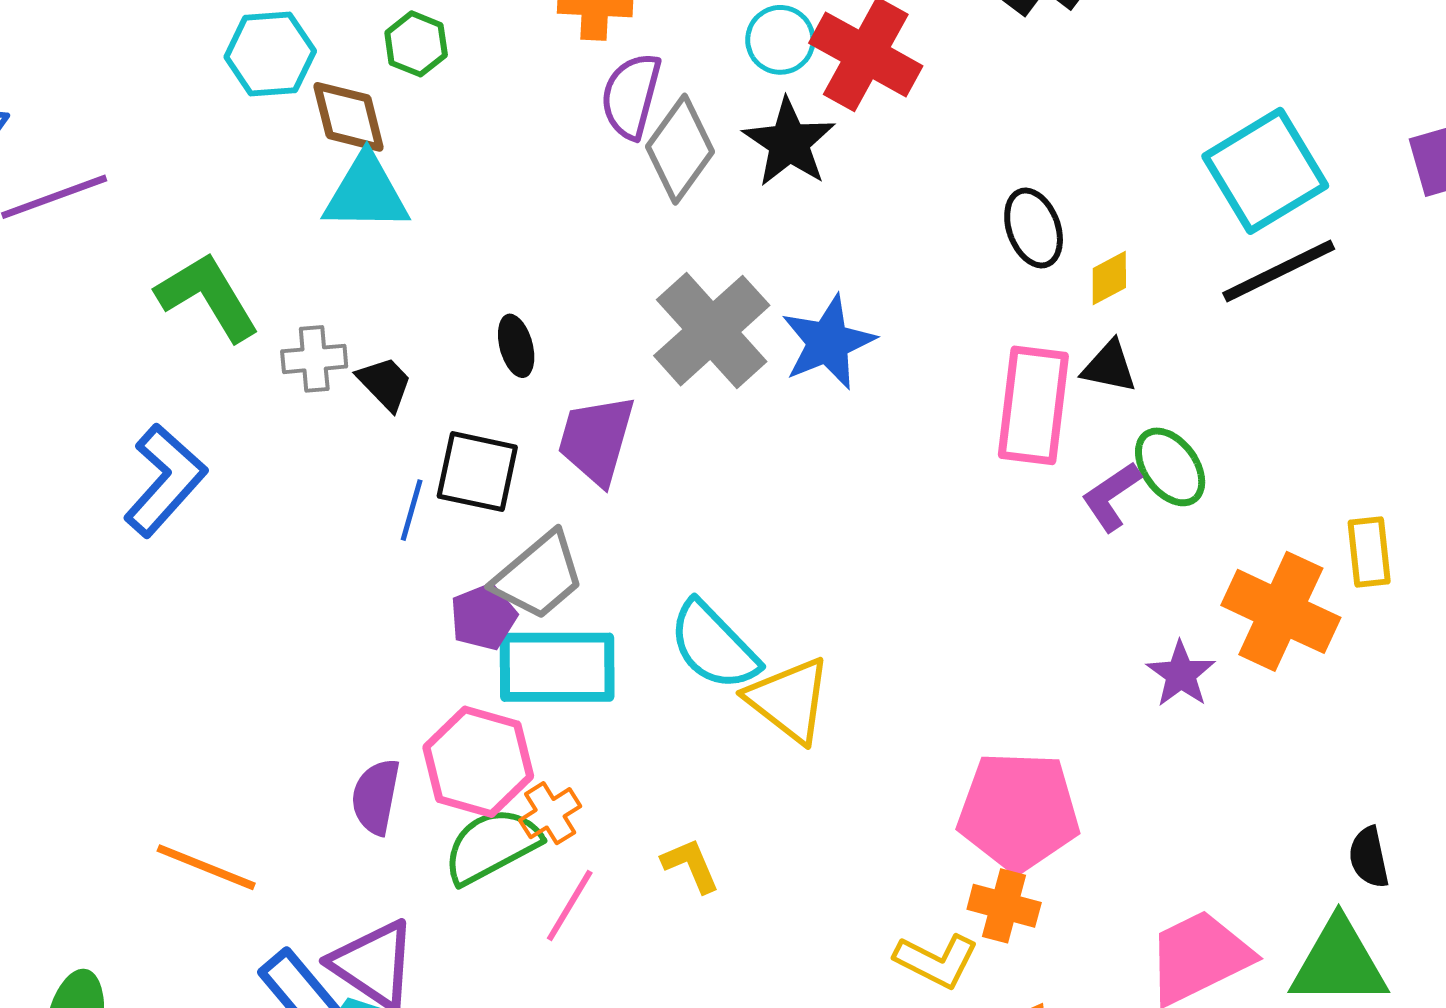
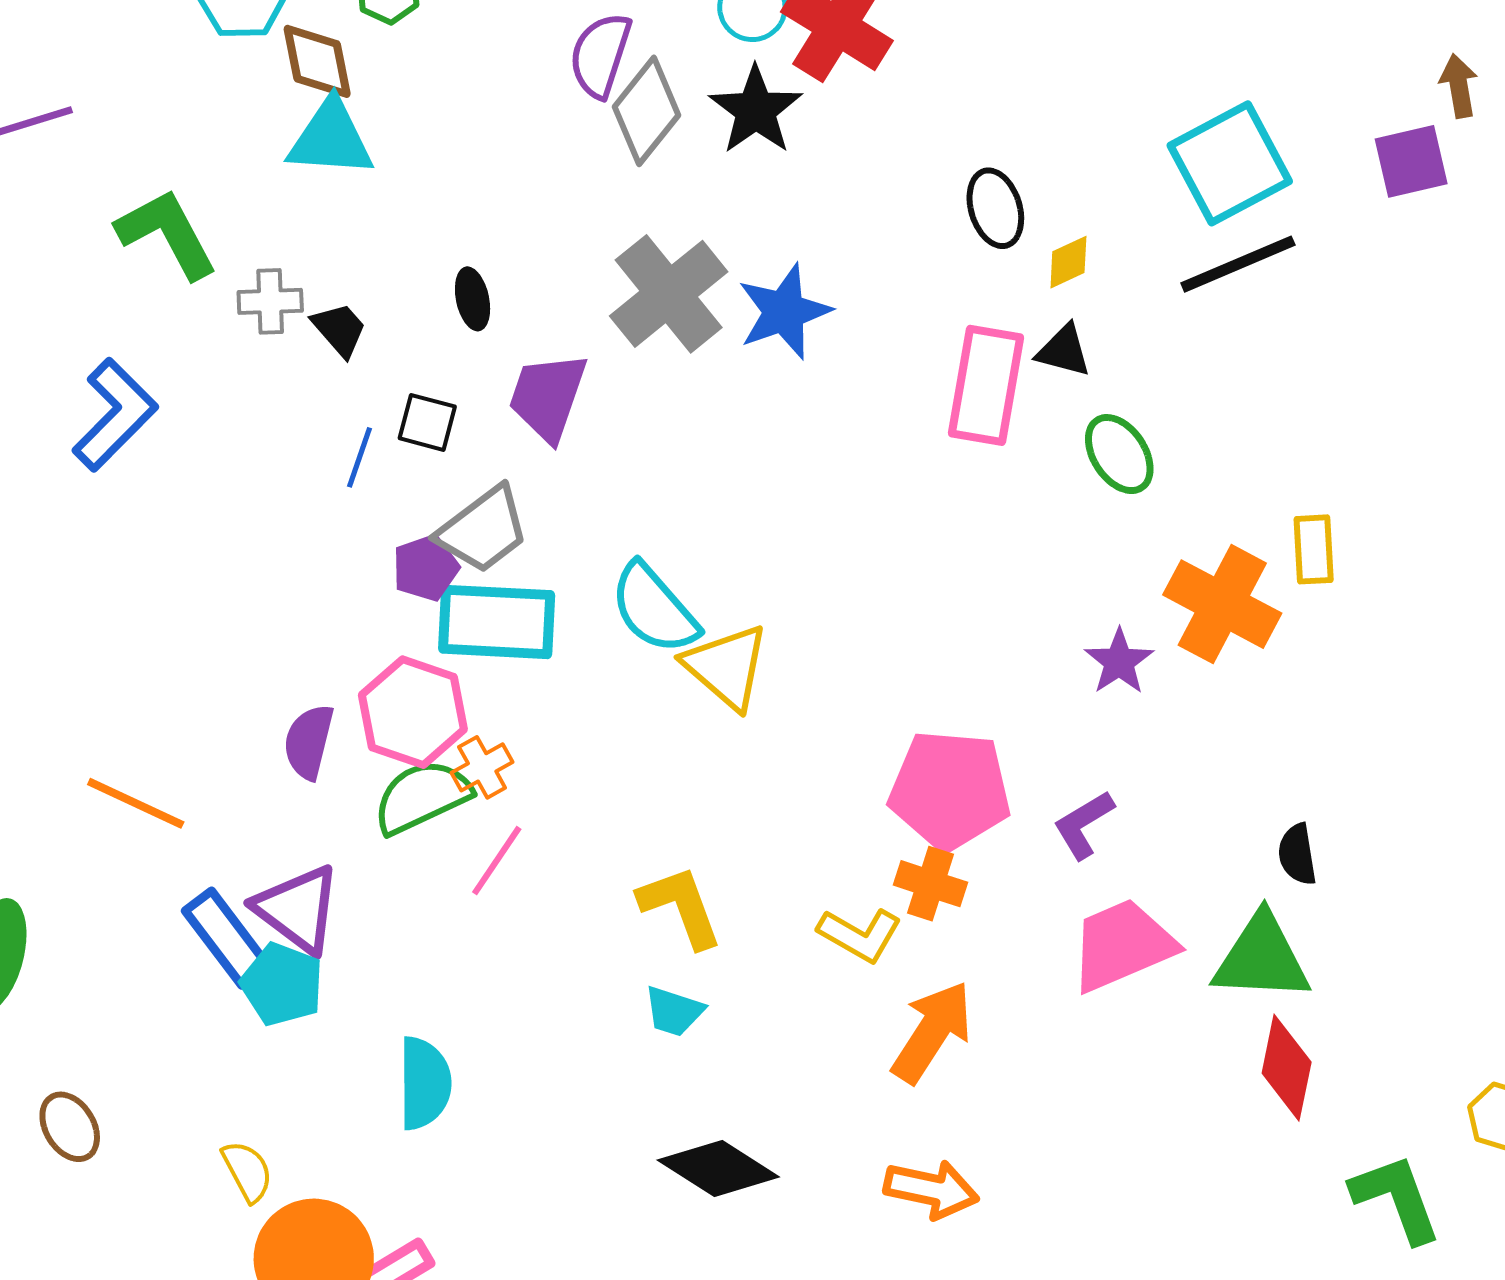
black square: (477, 472) -> (427, 422), size x0.7
purple L-shape: (1111, 496) -> (1084, 825), moved
yellow L-shape: (691, 865) -> (680, 907), moved, size x1.5

